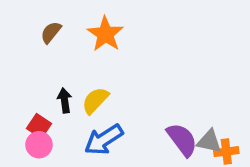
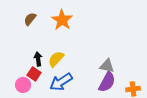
red square: (39, 126) -> (34, 74), moved
purple semicircle: (182, 140) -> (107, 82), turned 65
gray triangle: (209, 141) -> (107, 66), moved

